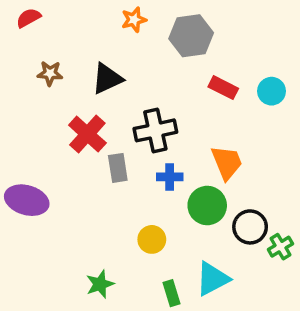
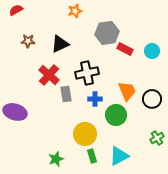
gray hexagon: (191, 36) -> (107, 33), moved
black circle: (250, 227) -> (152, 99), moved
yellow circle: (152, 239) -> (85, 134), size x1.5
green rectangle: (171, 293) -> (92, 156), moved

